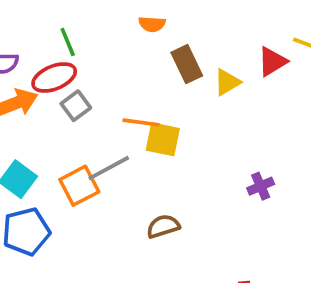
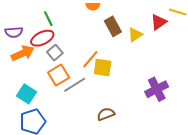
orange line: (141, 122) -> (90, 59), turned -54
orange square: (79, 186) -> (59, 75), moved
purple cross: (261, 186) -> (157, 89), size x1.6

